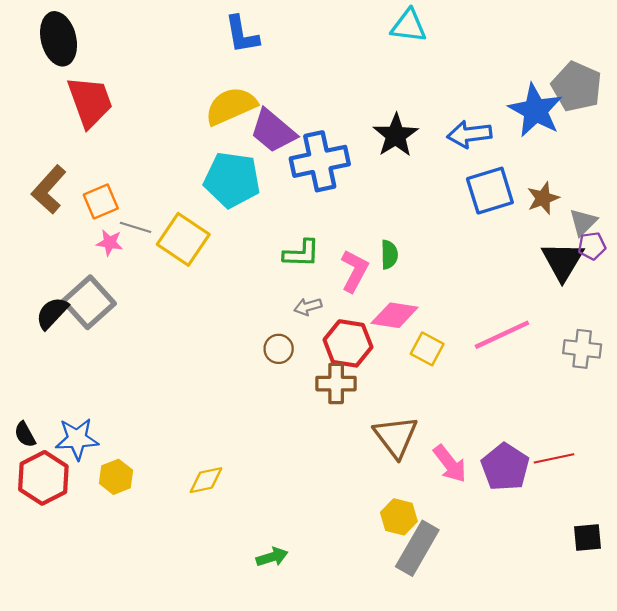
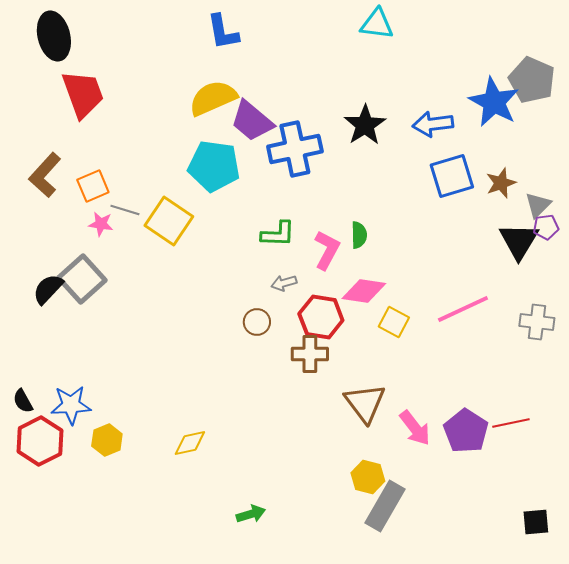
black square: (588, 537) -> (536, 522), moved

